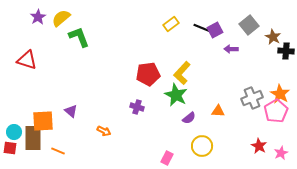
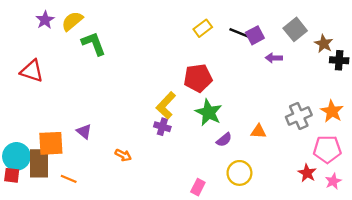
yellow L-shape: (182, 73) -> (166, 105), moved
red pentagon: (148, 74) -> (198, 78), moved
pink pentagon: (276, 111) -> (327, 149), moved, turned 30
cyan circle: (14, 132) -> (16, 156), size x1.5

